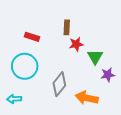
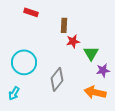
red rectangle: (32, 37) -> (31, 12), moved
orange arrow: (87, 98) -> (95, 92), moved
cyan arrow: (14, 99) -> (14, 93), turned -56

